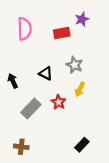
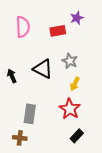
black triangle: (46, 73) -> (43, 69), size x1.5
red star: (59, 102) -> (70, 109), moved, size x1.5
gray rectangle: (31, 109) -> (30, 114), moved, turned -36

